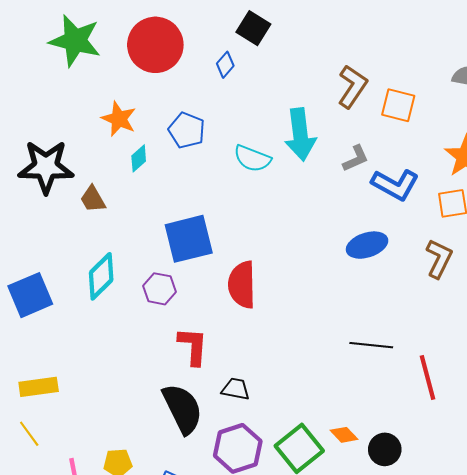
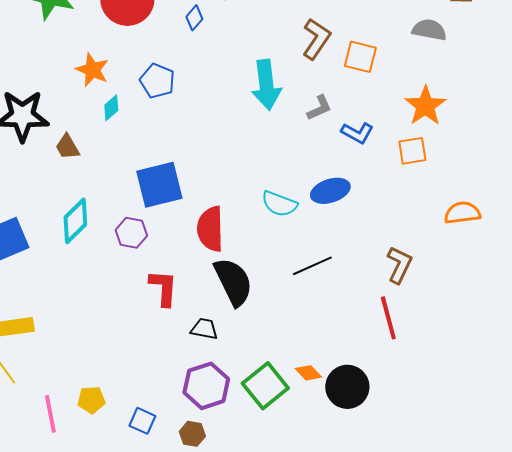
cyan semicircle: (252, 158) -> (279, 204), moved
blue L-shape: (395, 185) -> (357, 133), size x0.7
brown L-shape: (439, 259) -> (399, 265), moved
black line: (371, 345) -> (312, 266), moved, turned -30
black semicircle: (182, 409) -> (233, 282), moved
black circle: (385, 449) -> (347, 387), size x1.4

